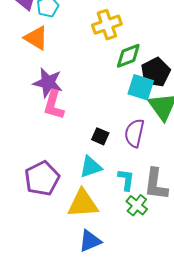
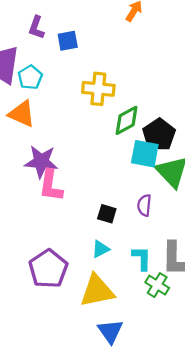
yellow cross: (107, 25) -> (98, 89), turned 32
purple semicircle: (134, 133) -> (144, 205), size x0.7
cyan triangle: (91, 167) -> (101, 249), size x0.7
blue triangle: (90, 241) -> (110, 331), turned -35

